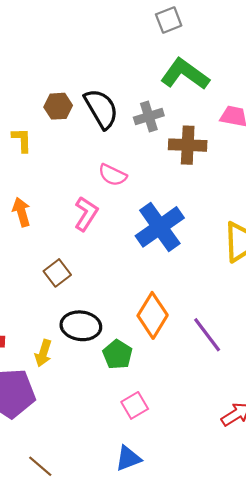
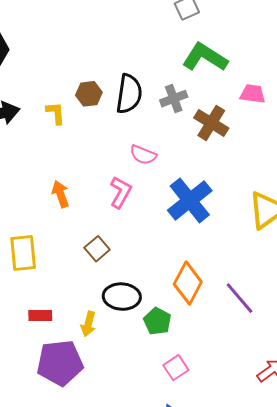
black semicircle: (101, 109) -> (129, 94), turned 42
yellow L-shape: (22, 140) -> (56, 113), moved
brown cross: (188, 145) -> (211, 123), turned 32

